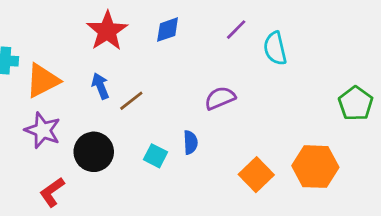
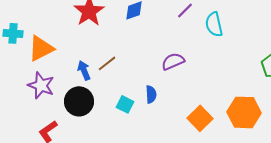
blue arrow: (100, 86) -> (84, 70), moved

